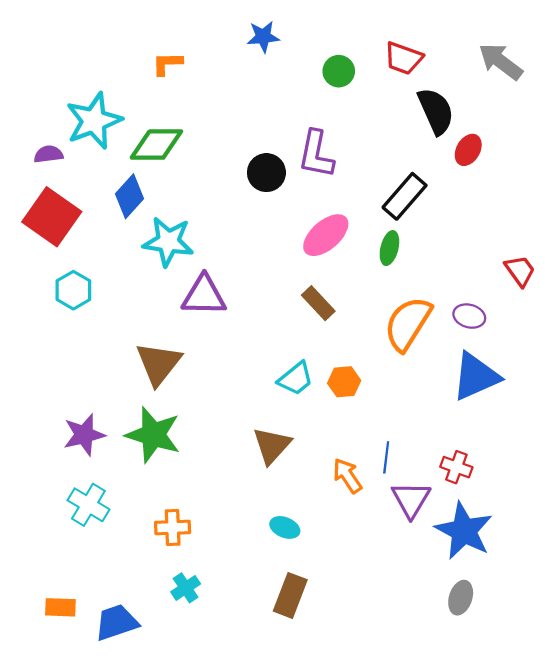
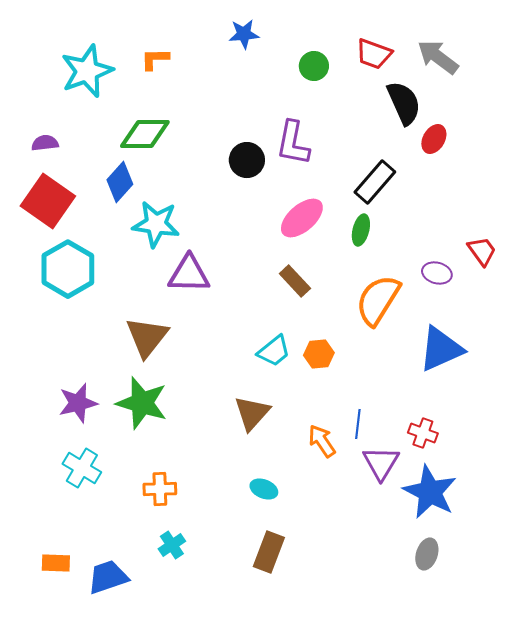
gray arrow: (501, 61) -> (438, 57), moved
cyan star: (94, 121) -> (87, 71), moved
cyan hexagon: (73, 290) -> (68, 269), size x1.6
purple ellipse: (469, 316) -> (437, 273), moved

